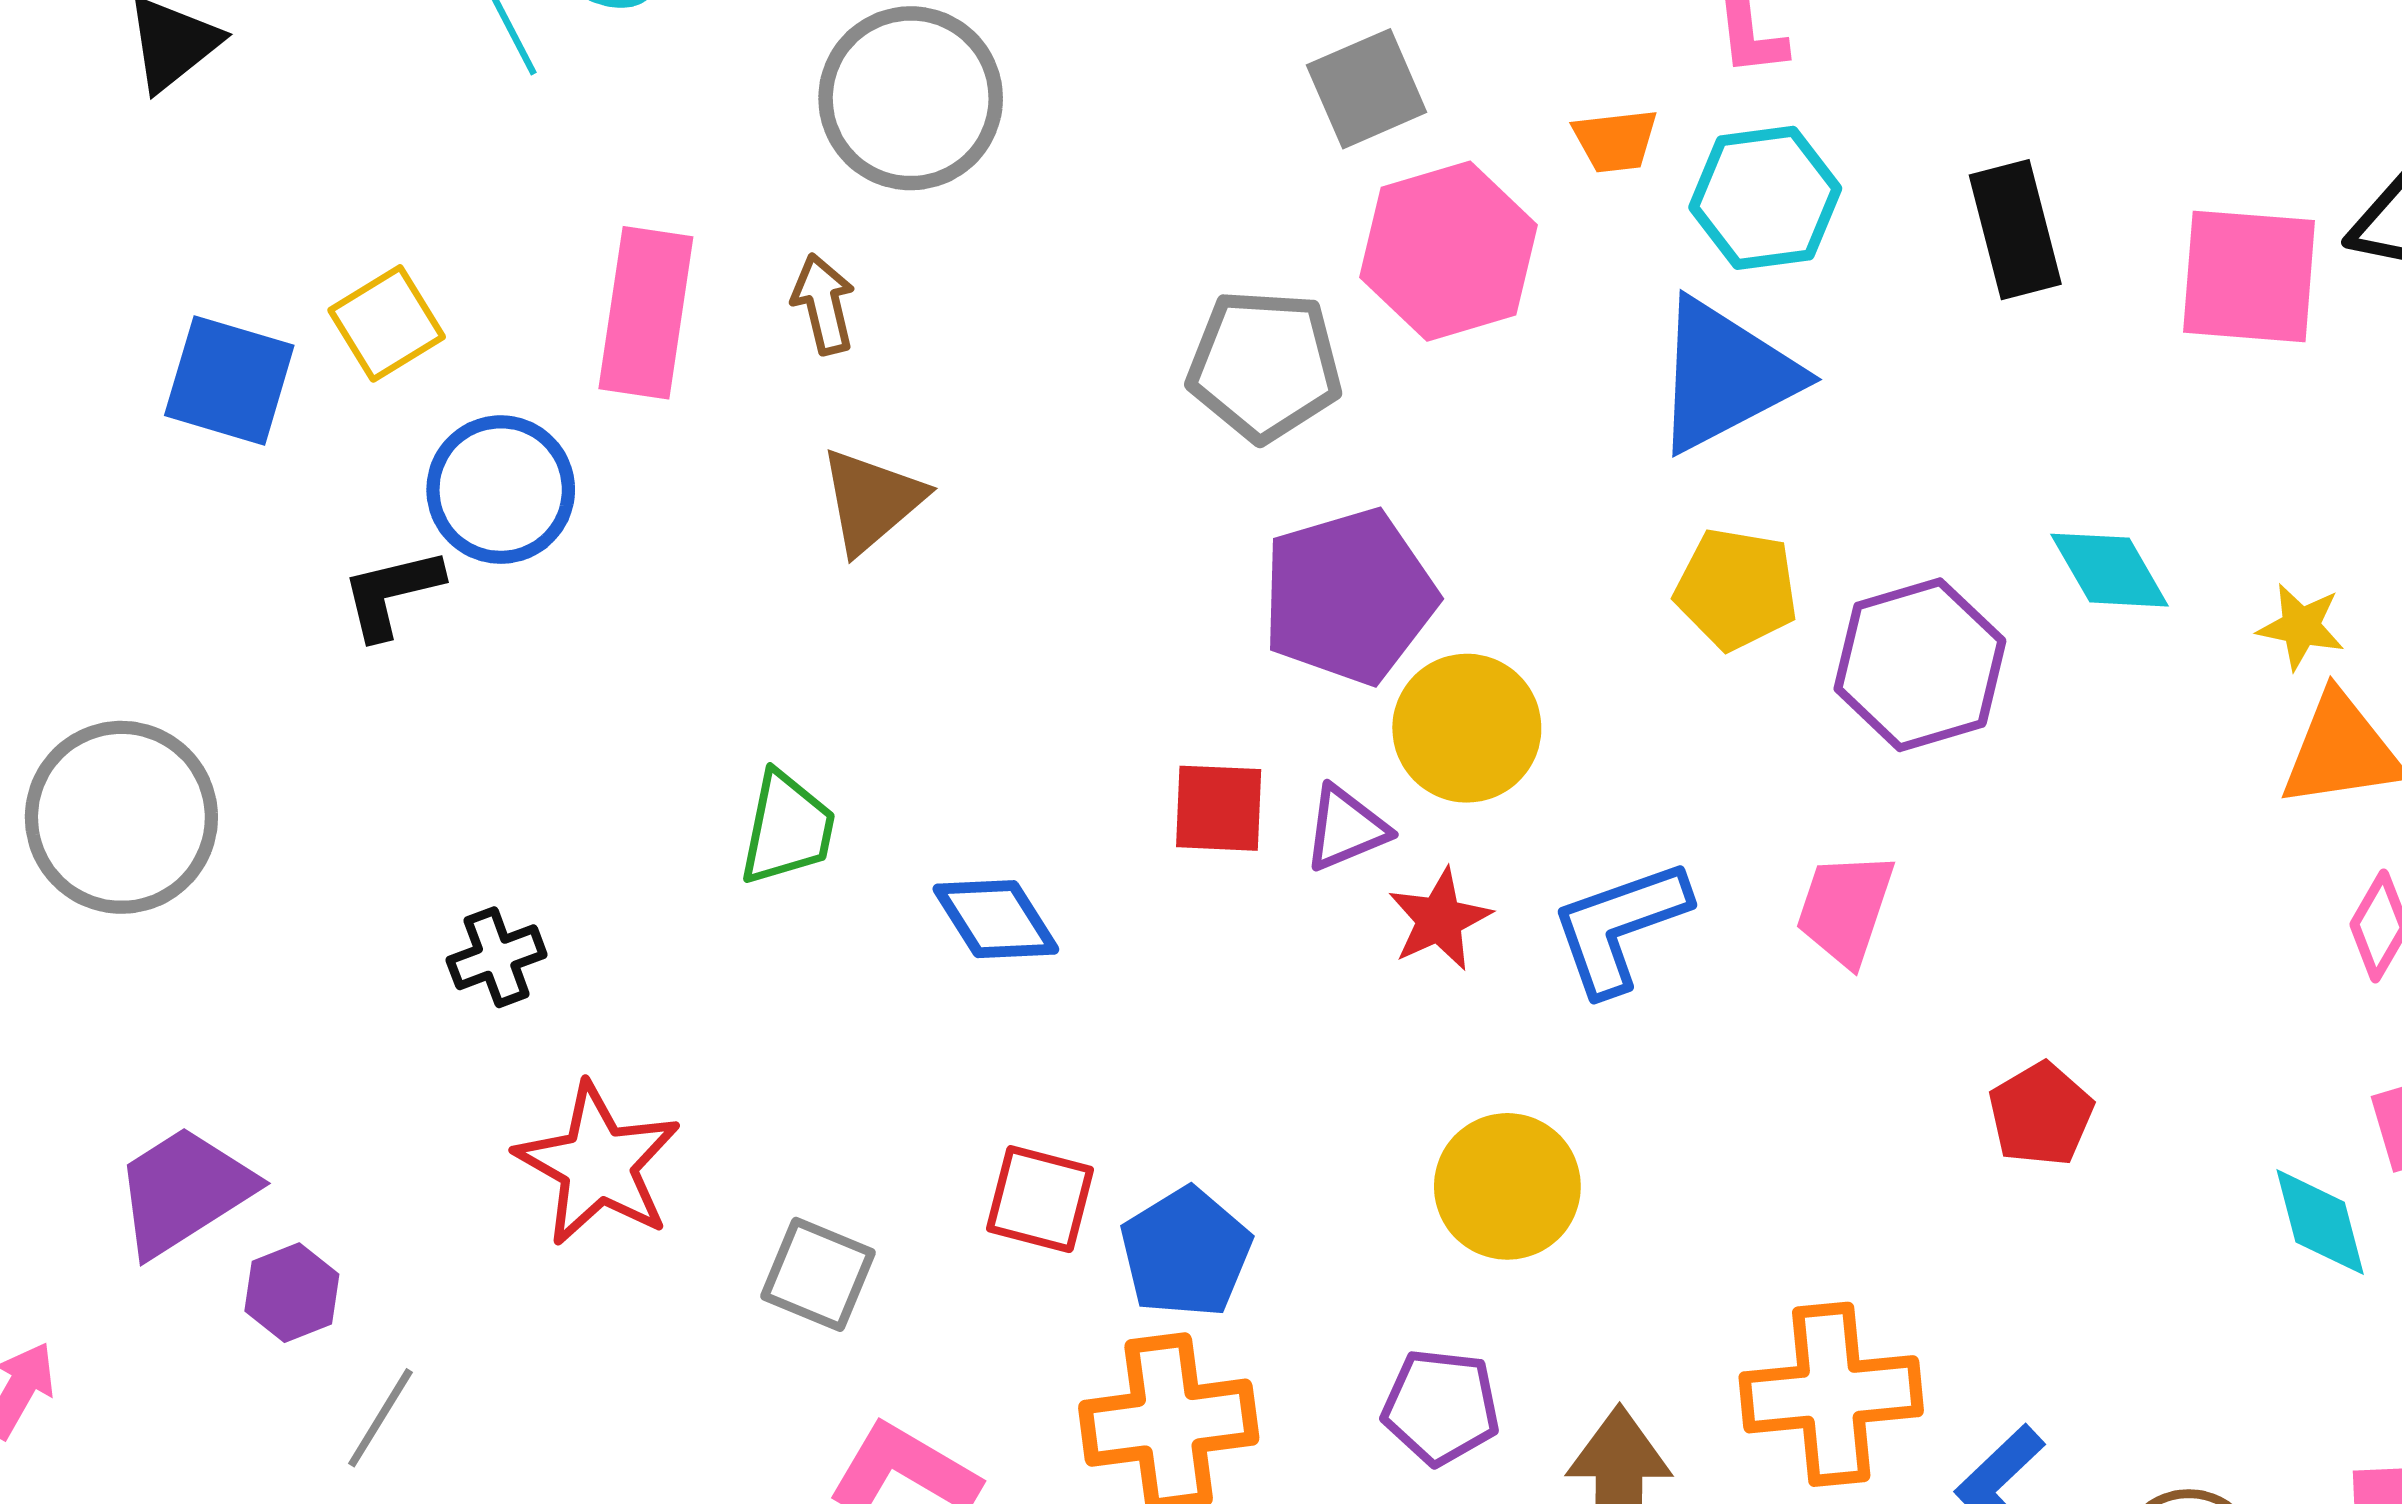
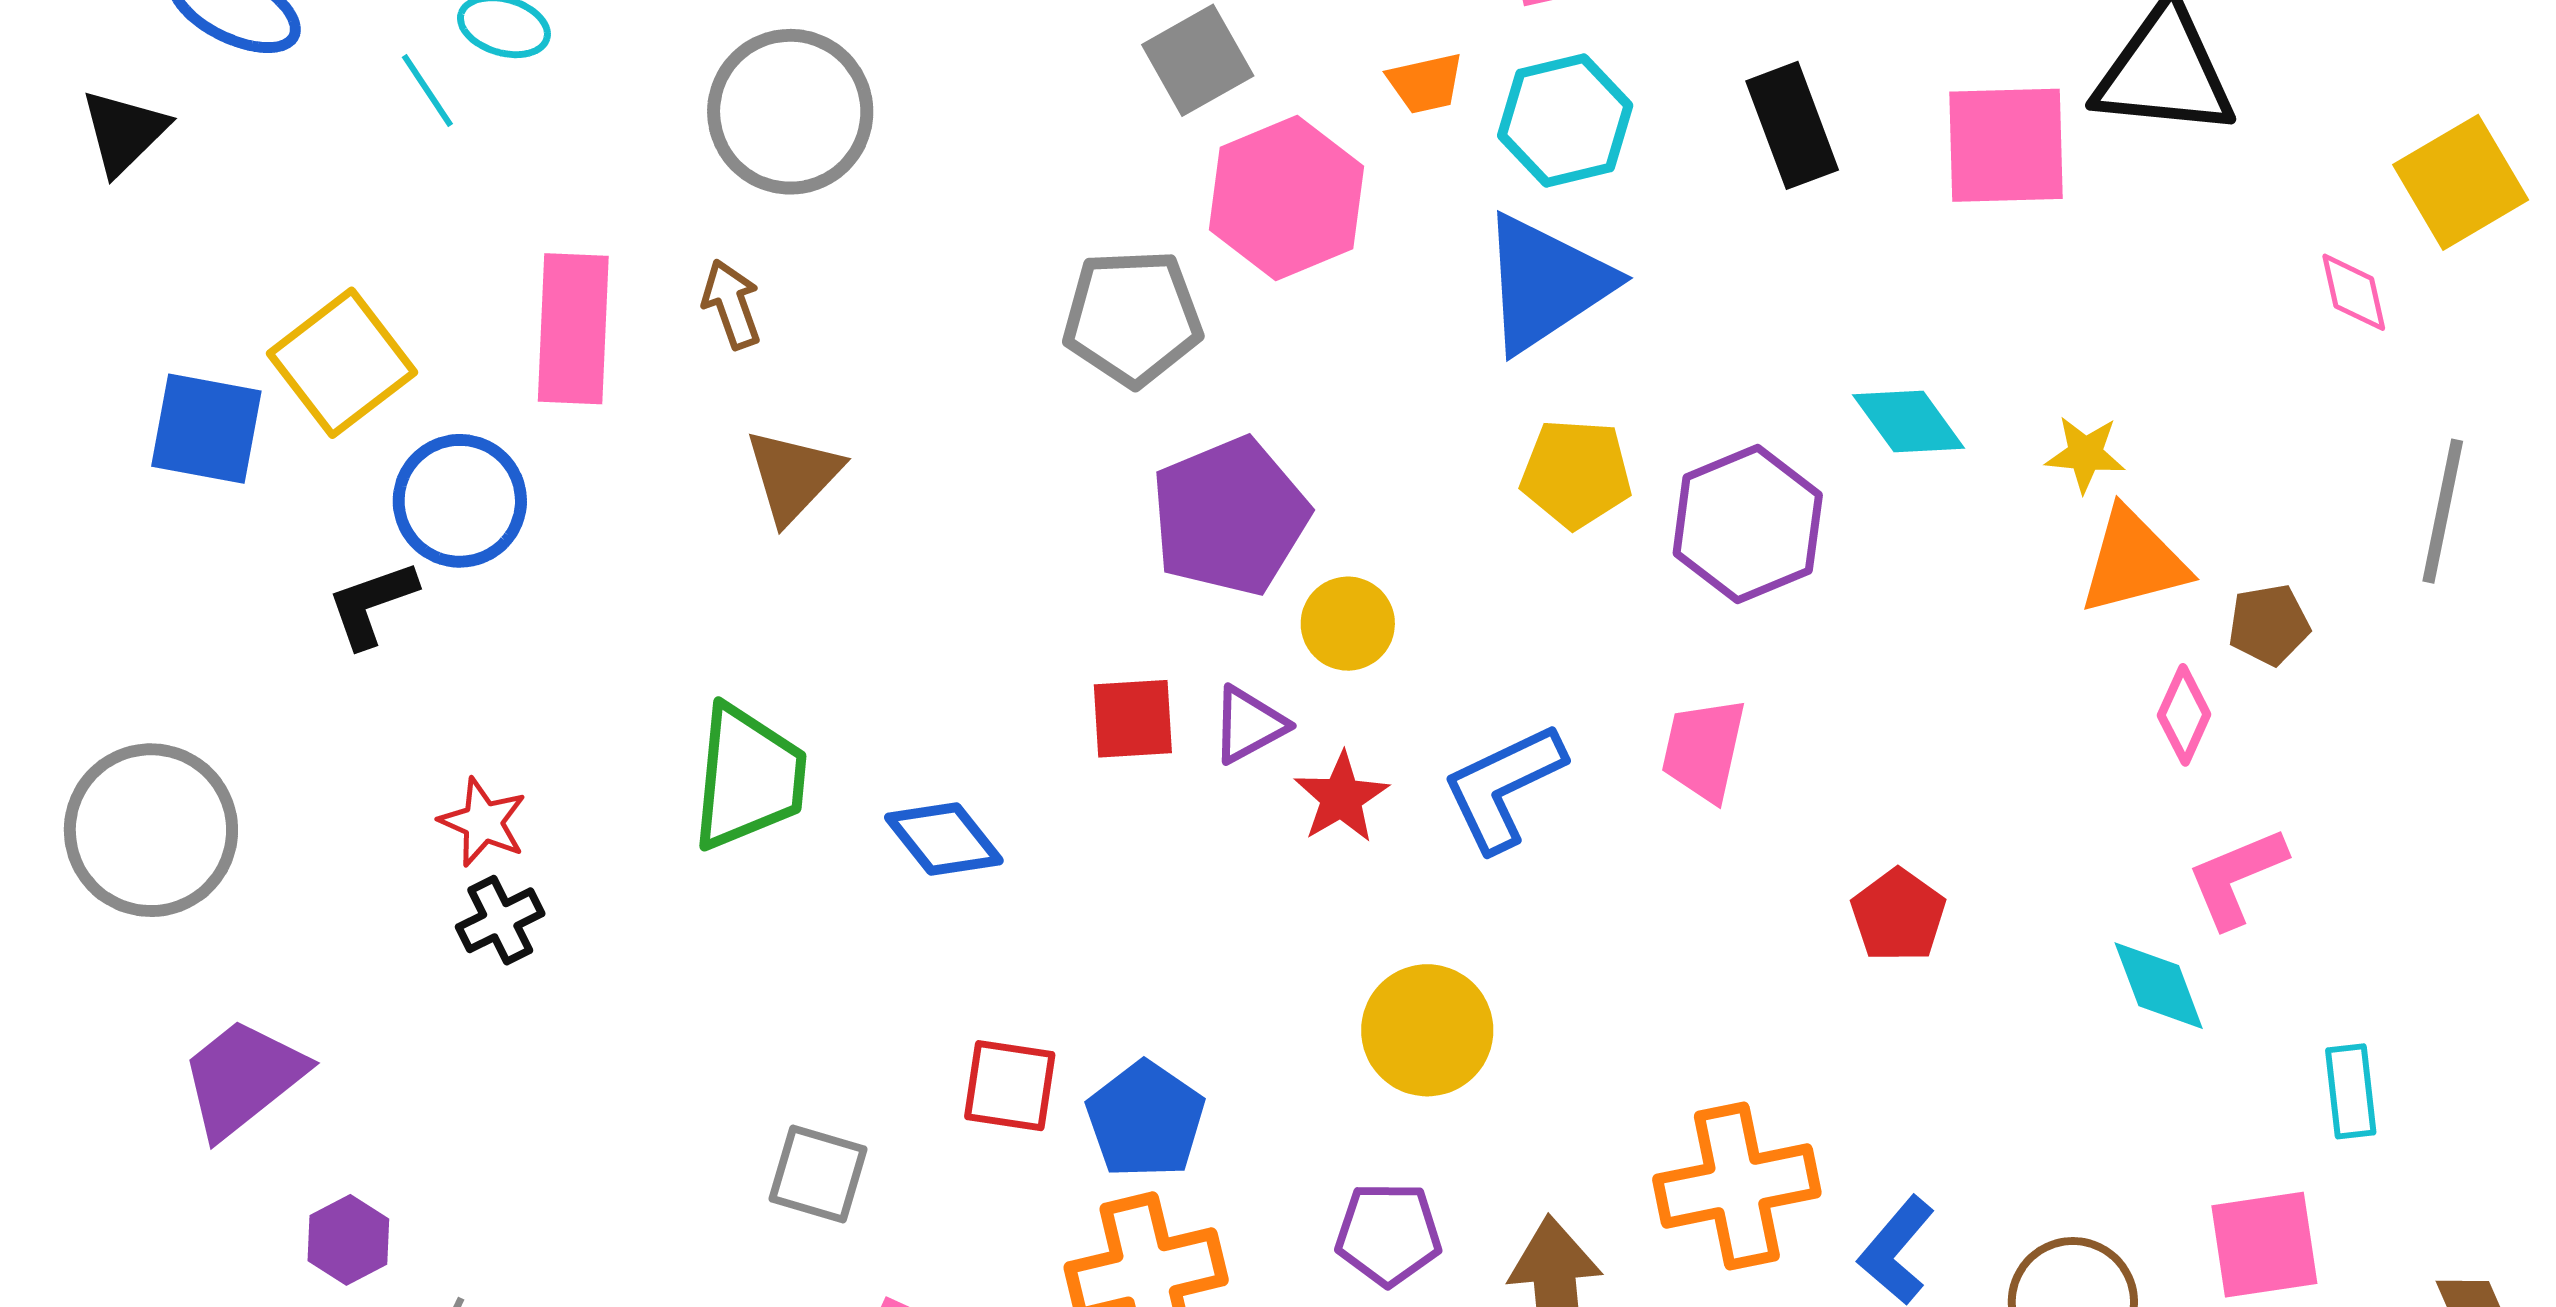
yellow square: (387, 323) -> (342, 363), size x1.4
yellow circle: (1467, 728) -> (1348, 624), size x0.7
green trapezoid: (787, 828) -> (748, 777), size x1.4
red star: (598, 1164) -> (483, 822), moved, size x0.6
purple trapezoid: (184, 1191) -> (243, 1078), moved

